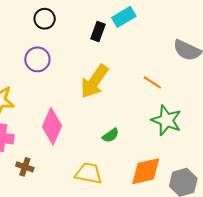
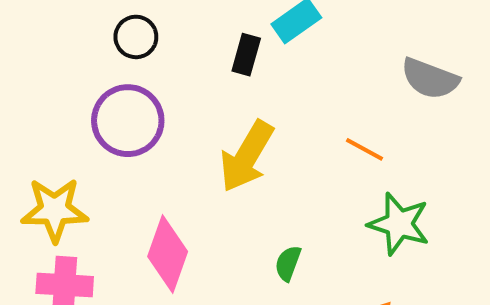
purple circle: (37, 59) -> (128, 121), size x1.4
green semicircle: (111, 135) -> (288, 263), turned 150

